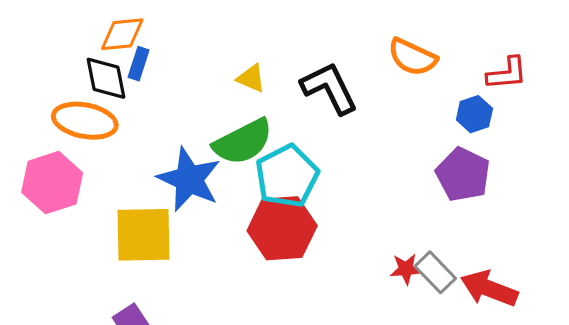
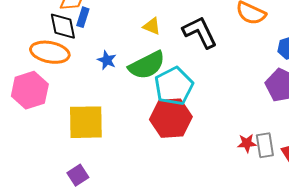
blue star: (189, 179) -> (107, 60), moved, size x0.5
gray rectangle: (435, 272) -> (265, 145), turned 35

